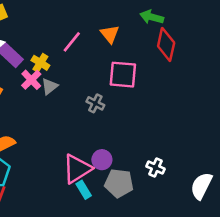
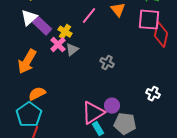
red diamond: (166, 44) -> (161, 35), moved
pink square: (123, 75) -> (149, 20), moved
white cross: (156, 168) -> (153, 94), moved

